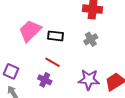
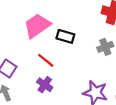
red line: (52, 62) -> (46, 60), moved

